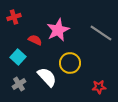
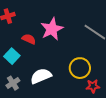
yellow circle: (70, 63) -> (80, 68), moved
white semicircle: (47, 77) -> (41, 76), turned -70

